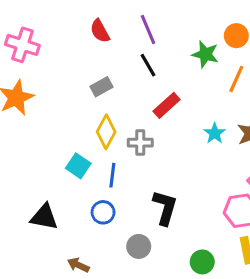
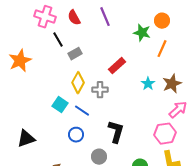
pink cross: (22, 45) -> (45, 17), moved
black line: (148, 65) -> (58, 40), moved
blue line: (112, 175) -> (82, 111), turned -63
black triangle: (44, 217) -> (26, 139), moved, turned -30

